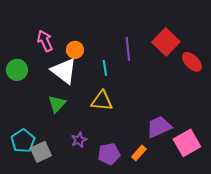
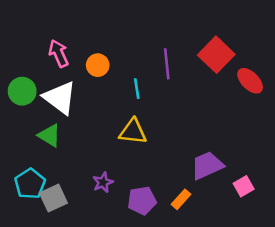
white triangle: (64, 71) -> (60, 98), moved
green triangle: (57, 104) -> (49, 135), moved, turned -42
pink square: (187, 143) -> (244, 186), size x0.6

